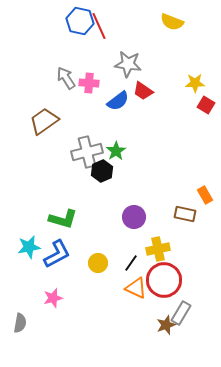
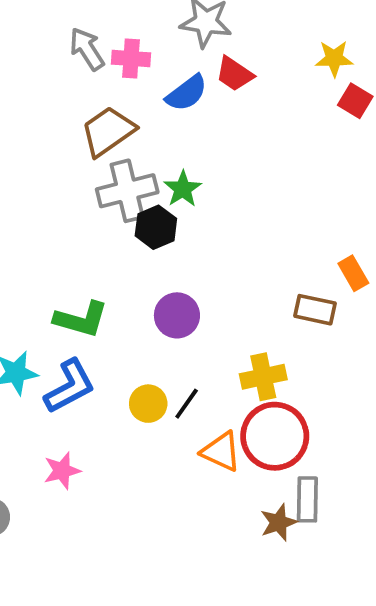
brown trapezoid: (44, 121) -> (108, 131), moved
purple circle: (134, 217) -> (177, 315), moved
black line: (131, 263) -> (187, 404), moved
gray rectangle: (181, 313) -> (307, 499), turned -30

